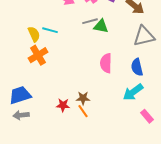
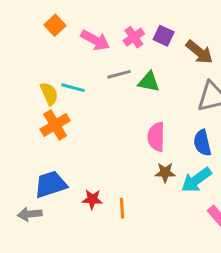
gray line: (90, 21) -> (119, 74), moved
blue trapezoid: (20, 95) -> (51, 184), moved
brown star: (83, 98) -> (165, 172), moved
orange line: (83, 111) -> (122, 208), turned 32

